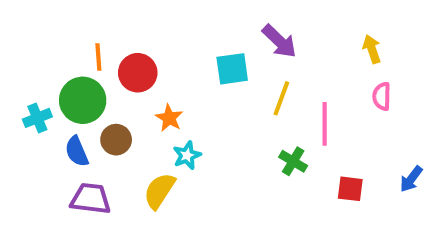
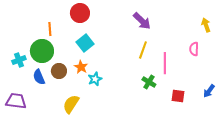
yellow arrow: (372, 49) -> (206, 25), moved
cyan square: (232, 69) -> (85, 43), moved, turned -30
red circle: (138, 73) -> (80, 13), moved
orange star: (169, 118) -> (81, 67), moved
yellow semicircle: (159, 191) -> (71, 104), moved
purple trapezoid: (91, 199) -> (16, 101), moved

